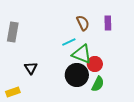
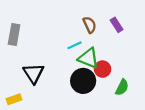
purple rectangle: (108, 23) -> (117, 25), turned -32
black triangle: (31, 68) -> (33, 73), size x1.5
green semicircle: (98, 84) -> (122, 87), moved

